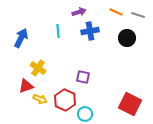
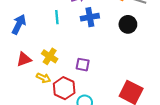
yellow cross: (38, 68) -> (50, 56), moved
red triangle: (26, 86) -> (24, 59), moved
yellow arrow: (40, 99) -> (44, 78), moved

